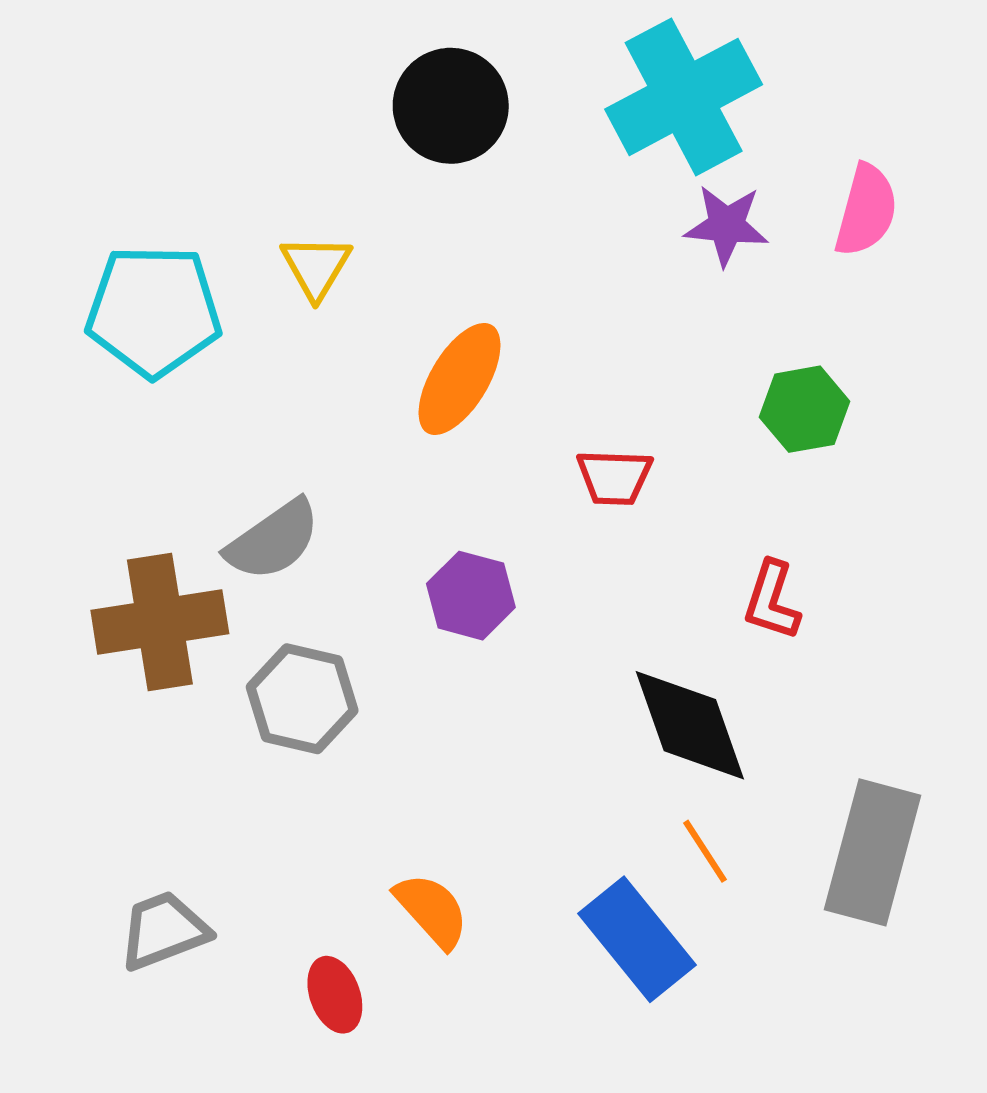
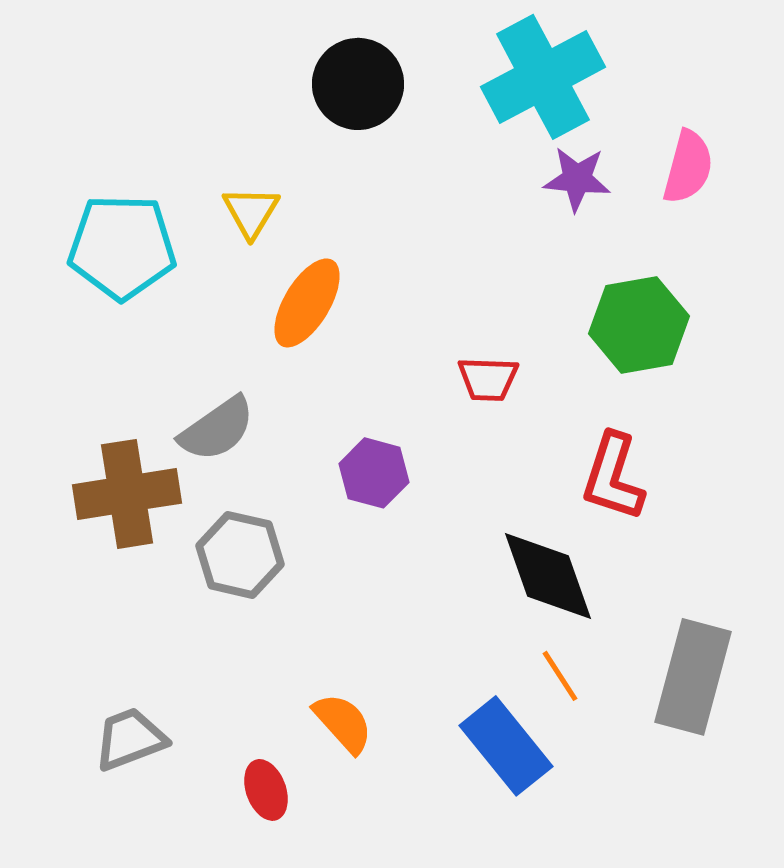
orange ellipse: (460, 379) -> (307, 303), moved
green hexagon: (804, 409) -> (639, 325), size x1.4
red L-shape: (772, 601) -> (613, 477), size x1.4

